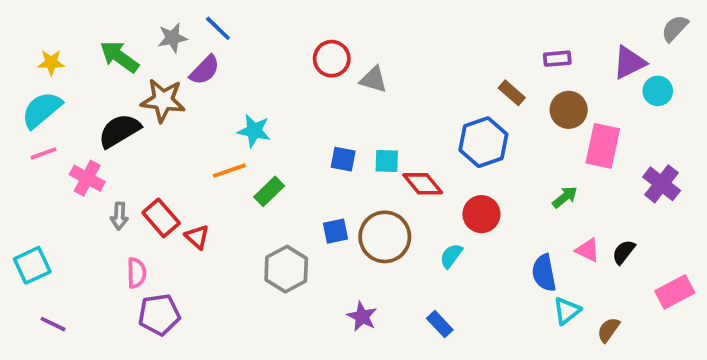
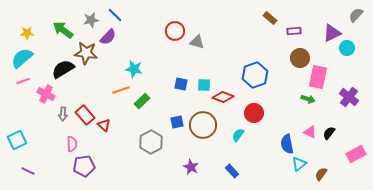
brown rectangle: (512, 93) -> (270, 18), moved
red diamond: (423, 184) -> (223, 97), turned -30
green arrow: (565, 197) -> (308, 99), moved, turned 56

